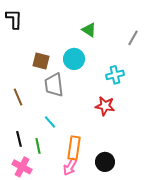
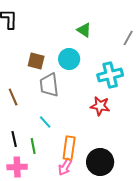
cyan cross: (115, 75) -> (110, 75), size x1.4
black circle: (105, 162) -> (100, 162), size x1.4
pink cross: (22, 167) -> (17, 167), turned -30

